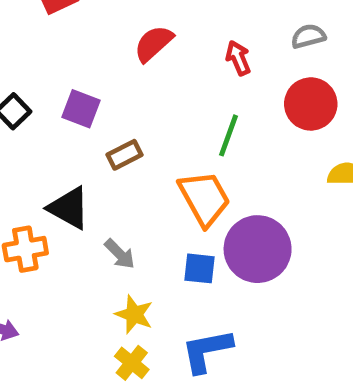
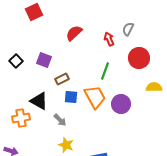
gray semicircle: (308, 36) -> (128, 29), moved, turned -48
purple circle: (258, 249) -> (121, 104), moved, size x0.7
blue square: (199, 268) -> (71, 97), moved

